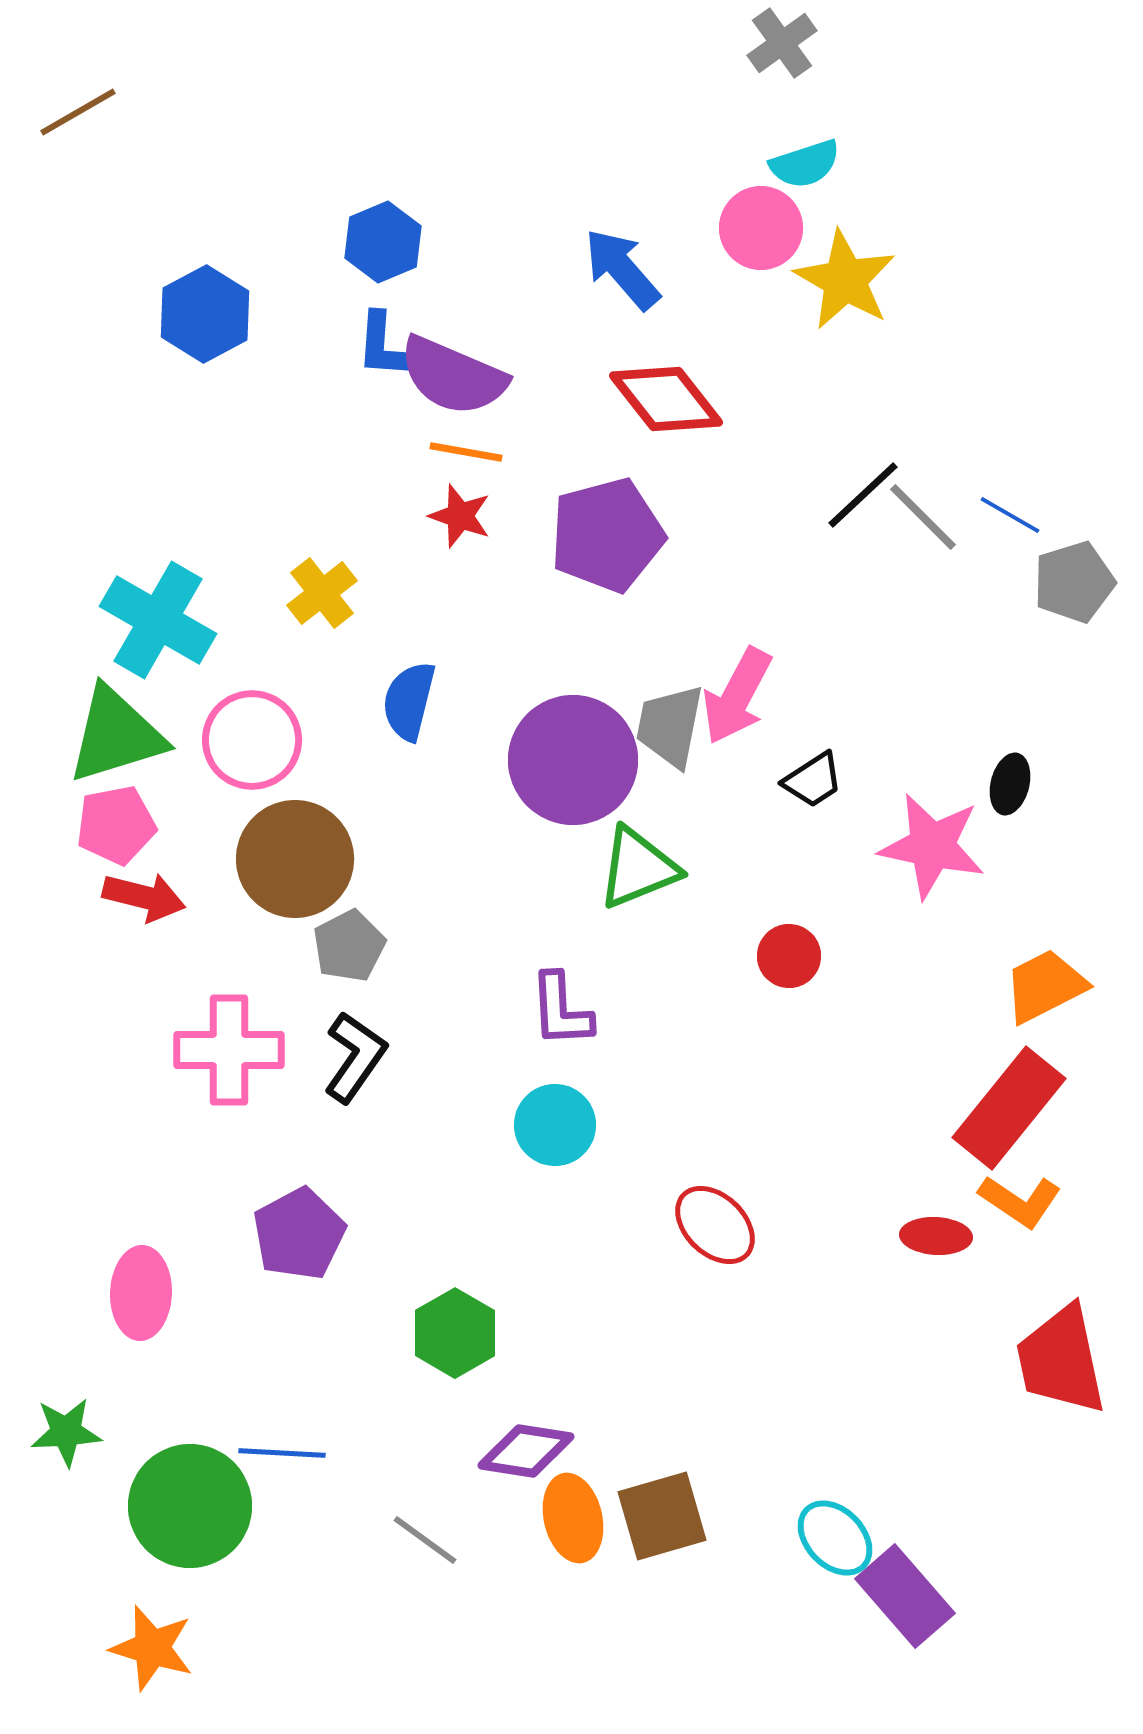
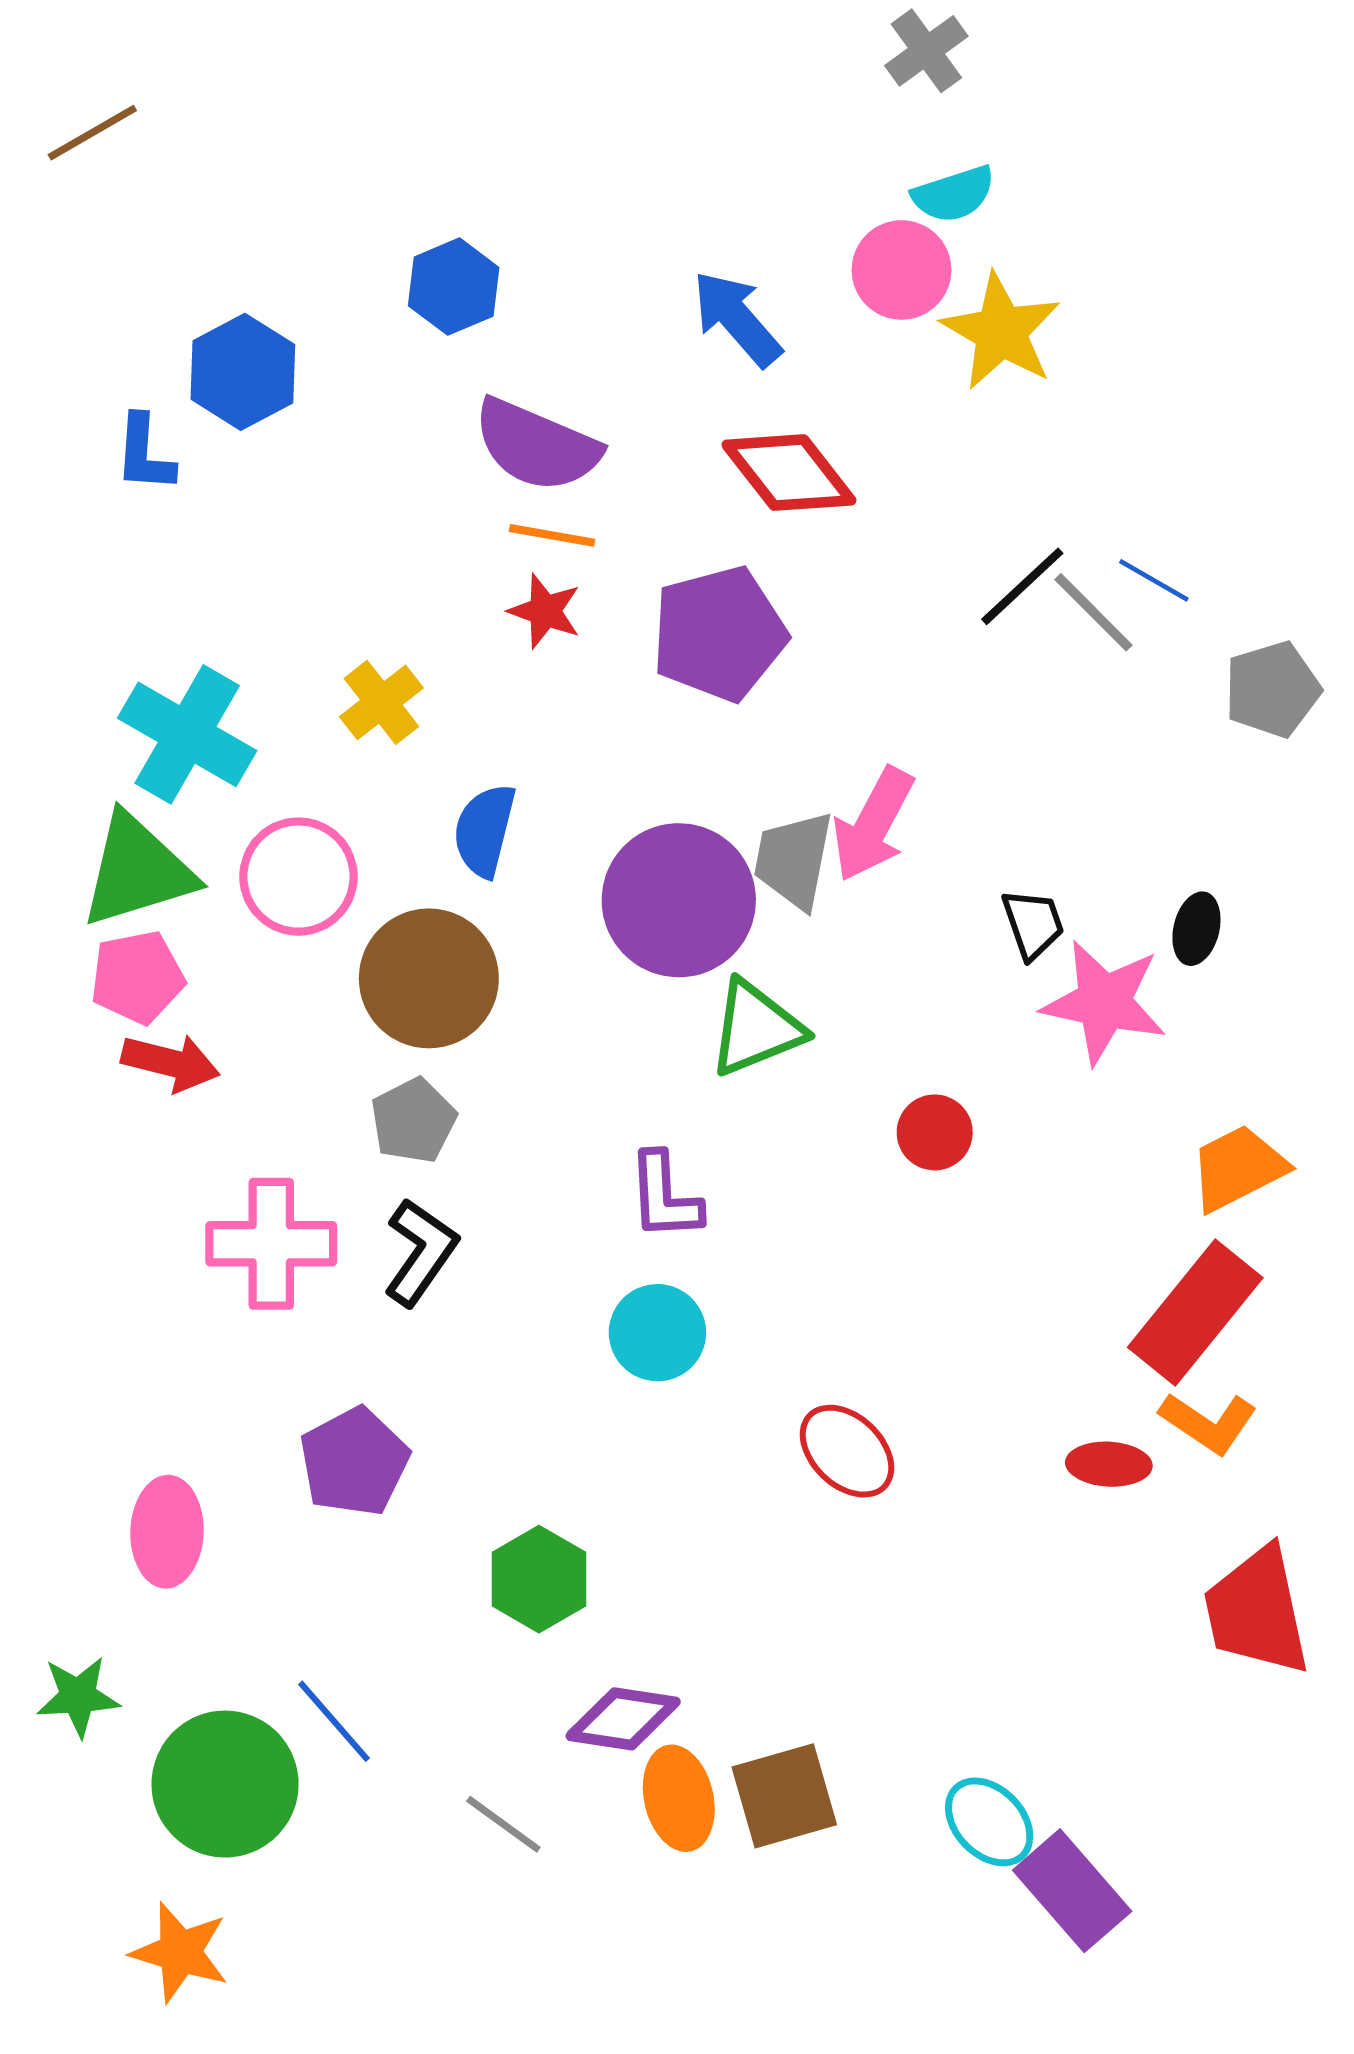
blue L-shape: (382, 345) -> (144, 454), moved
blue line: (1010, 515) -> (1154, 580), moved
black trapezoid: (813, 780) -> (1033, 924), moved, turned -76
brown circle: (295, 859) -> (429, 978), moved
blue line: (282, 1453) -> (334, 1721), turned 46

